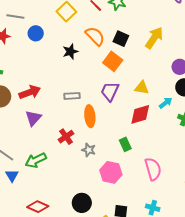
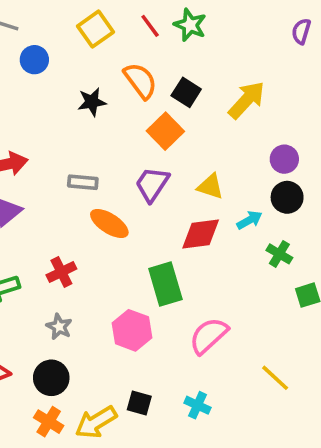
orange ellipse: (90, 116) -> (109, 223), turned -60
red cross: (66, 137) -> (61, 272), moved
green rectangle: (125, 144) -> (165, 284), size x1.6
gray star: (89, 150) -> (59, 327), moved
pink semicircle: (153, 169) -> (209, 336), turned -125
black circle: (82, 203) -> (51, 378), moved

